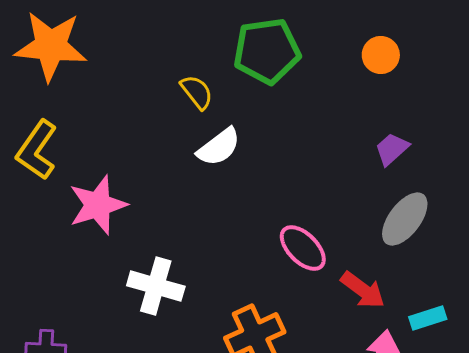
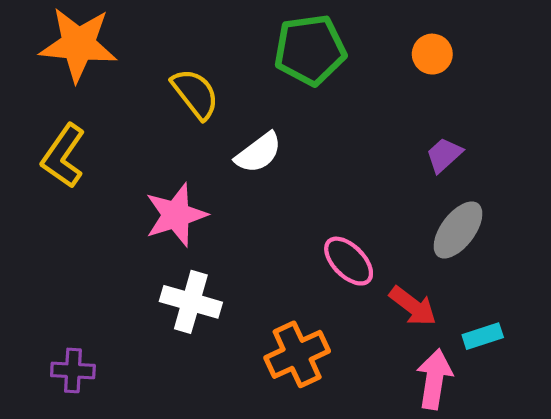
yellow semicircle: (197, 92) -> (195, 94), moved, size x1.4
pink star: (98, 205) -> (176, 215), moved

